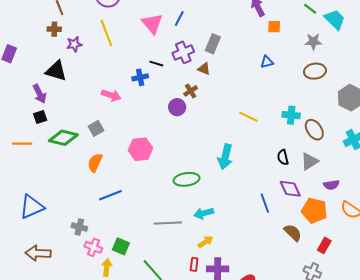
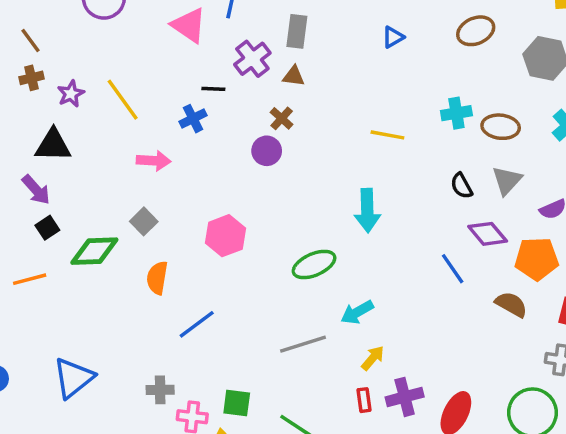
yellow line: (106, 33) -> (123, 100), moved
brown ellipse: (314, 130) -> (501, 127), turned -35

